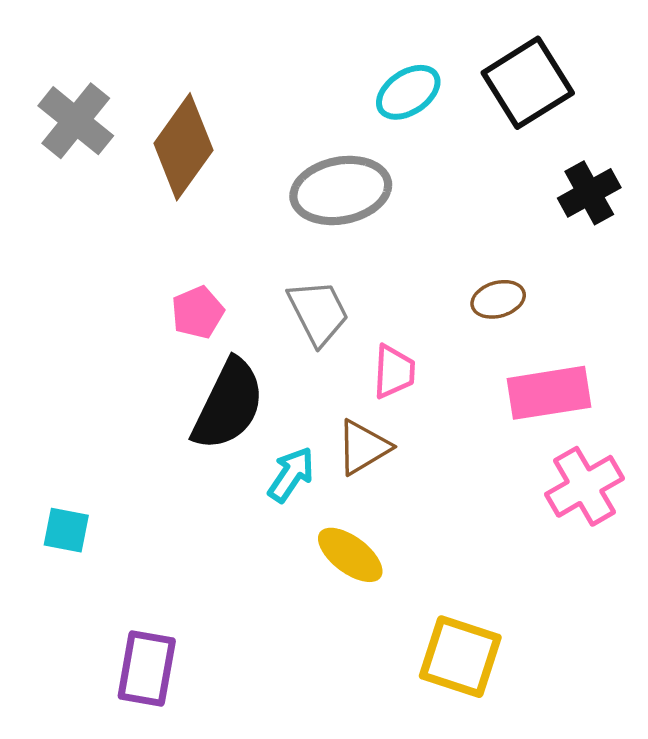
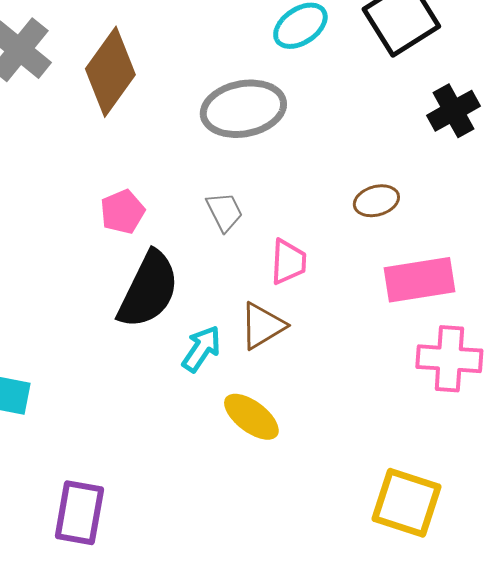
gray trapezoid: (318, 312) -> (224, 212), size x0.7
pink cross: (585, 486) -> (449, 359), turned 34
yellow square: (460, 657) -> (406, 503), moved

